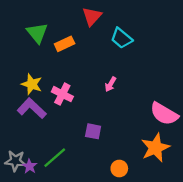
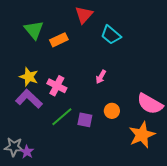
green line: (55, 158) -> (62, 117), moved
orange circle: (119, 169) -> (112, 111), moved

